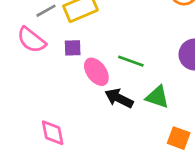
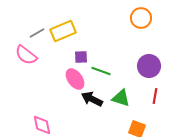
purple square: (73, 48) -> (81, 57), moved

